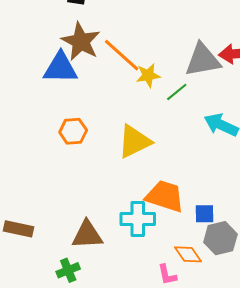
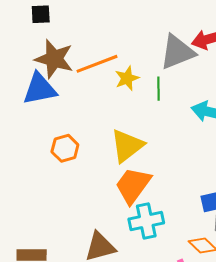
orange line: (122, 55) -> (97, 64), turned -51
green line: (177, 92) -> (158, 89), turned -40
orange trapezoid: (165, 196) -> (133, 185), moved, turned -60

